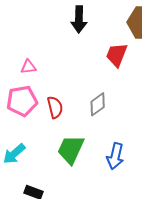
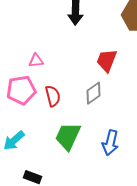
red trapezoid: (117, 55) -> (107, 61), moved
pink triangle: (28, 67) -> (36, 61), moved

